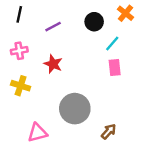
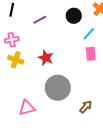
red star: (53, 64) -> (46, 58), moved
yellow cross: (21, 86) -> (16, 60), moved

